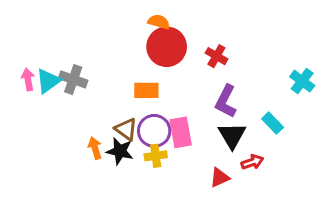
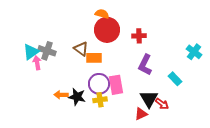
red cross: (216, 56) -> (139, 36), turned -32
pink arrow: (28, 79) -> (37, 63), moved
brown triangle: (126, 129) -> (81, 49), moved
black triangle: (232, 136) -> (149, 99), moved
orange arrow: (95, 148) -> (61, 95), turned -72
red arrow: (252, 162) -> (162, 104), turned 56

